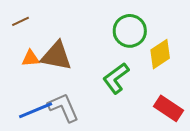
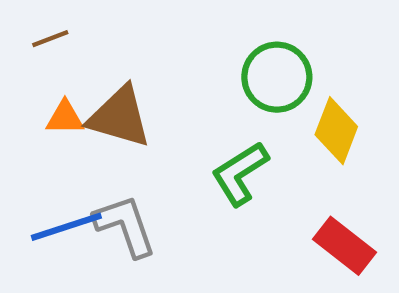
yellow diamond: (160, 54) -> (336, 131), turned -40

